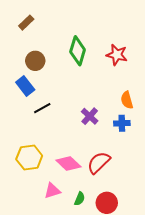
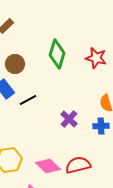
black line: (42, 108) -> (28, 100), moved
red semicircle: (99, 163) -> (78, 165), turned 30

